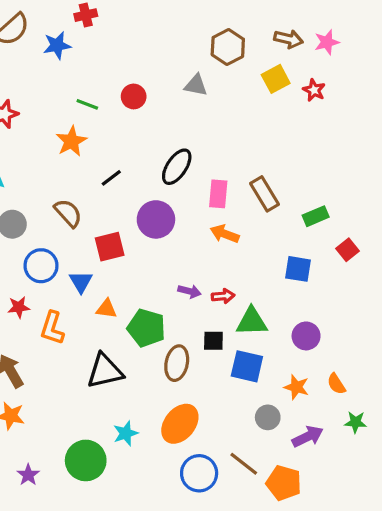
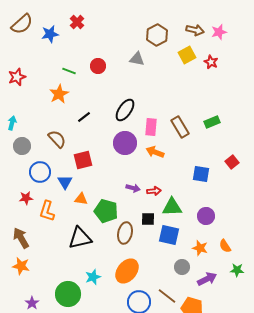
red cross: (86, 15) -> (77, 22), moved, turned -32
green rectangle: (316, 216) -> (212, 122), moved
purple circle: (156, 219) -> (125, 143), moved

